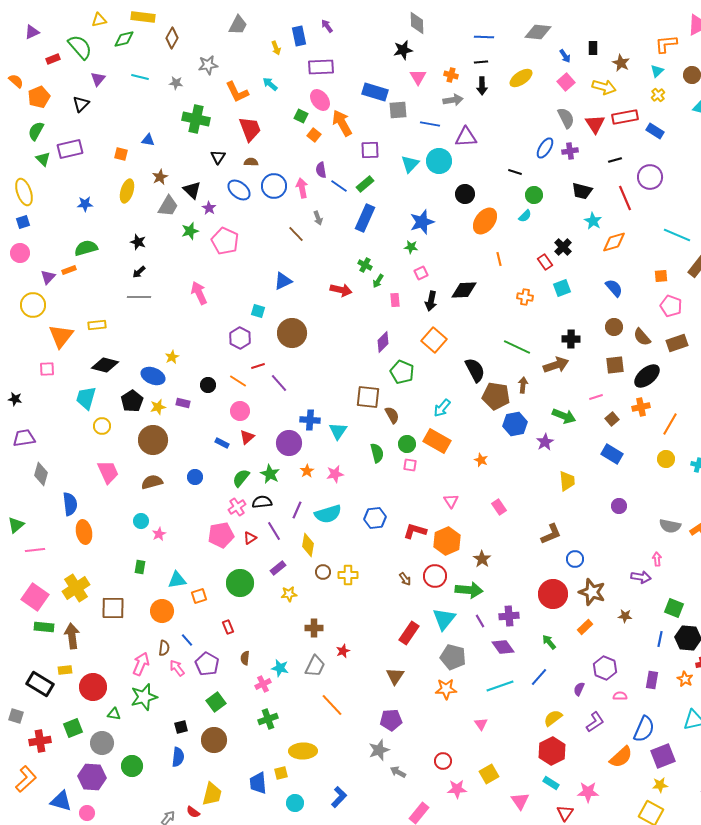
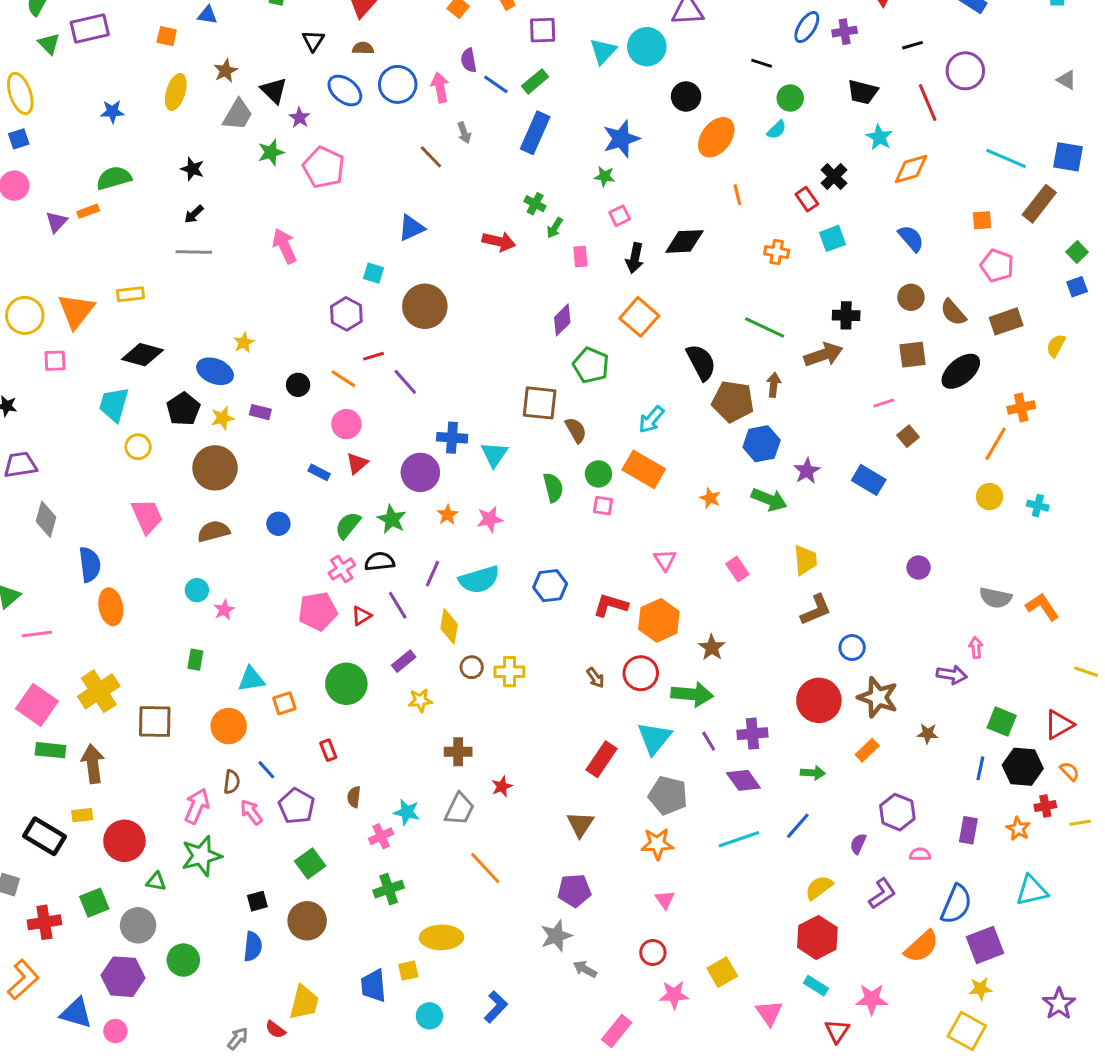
yellow circle: (33, 305) -> (25, 315), moved
orange cross: (641, 407) -> (1021, 407), moved
green arrow: (564, 416) -> (769, 500), moved
blue rectangle: (612, 454) -> (869, 480), moved
yellow trapezoid: (567, 481) -> (805, 560), moved
green arrow: (549, 642) -> (813, 773), turned 133
pink triangle: (481, 724) -> (665, 900), moved

